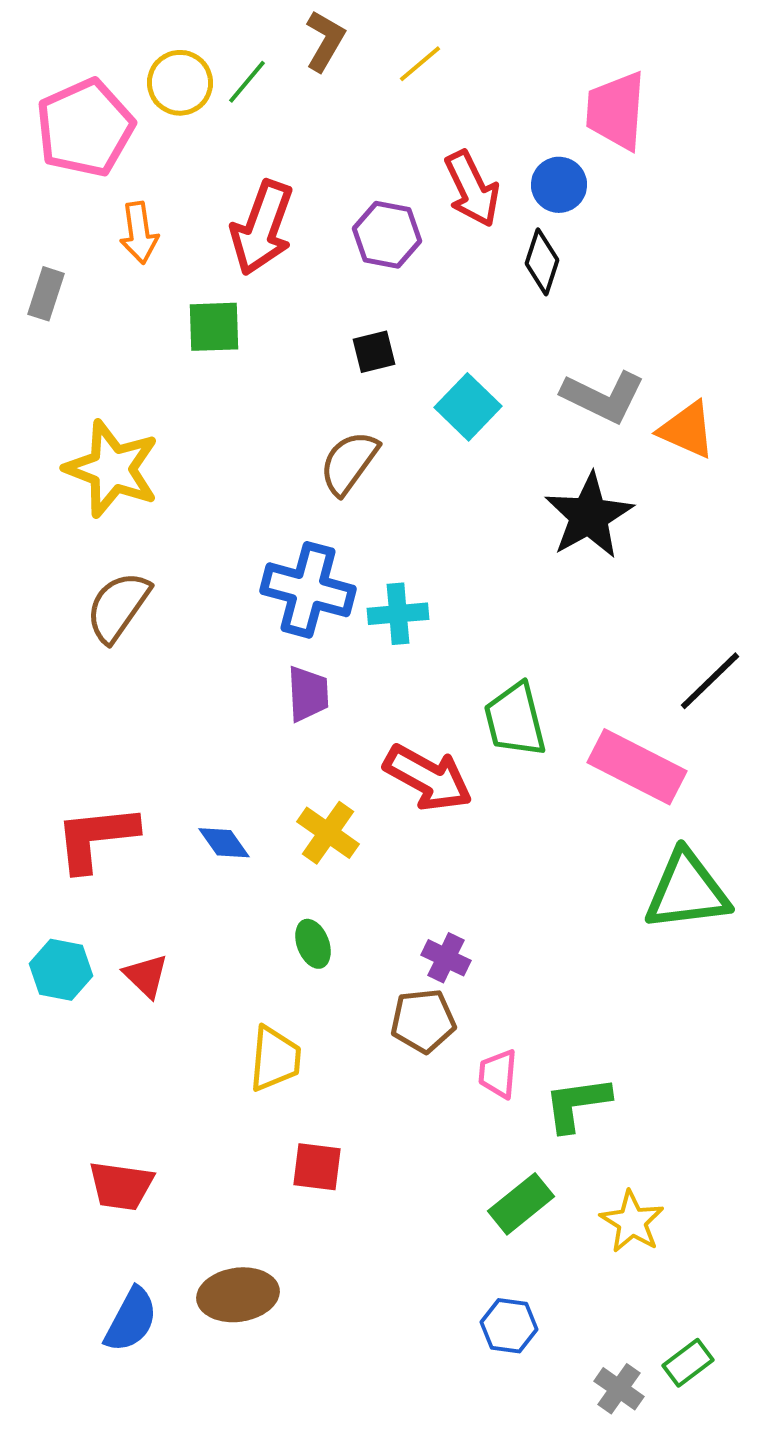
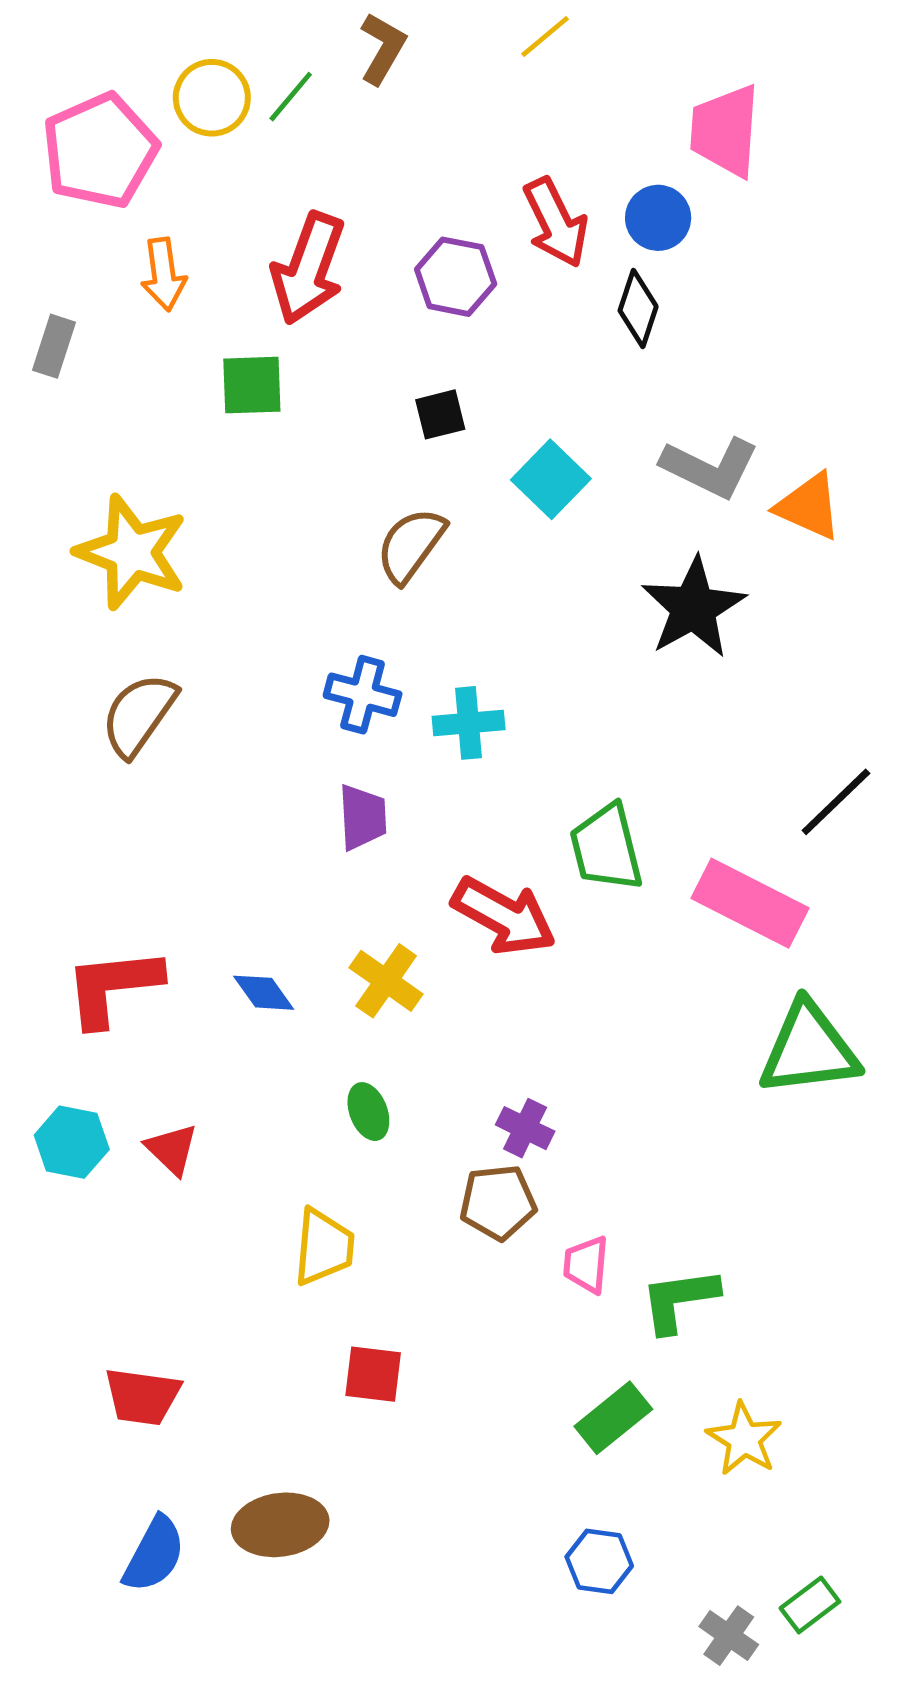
yellow line: (420, 64) -> (545, 36), moved
blue cross: (308, 590) -> (363, 695), size x0.7

